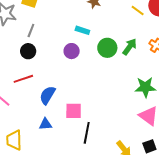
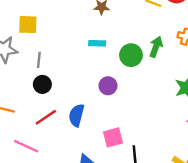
purple circle: (72, 51) -> (108, 86), moved
blue semicircle: (47, 95) -> (76, 115), moved

